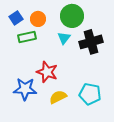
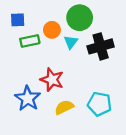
blue square: (16, 18) -> (18, 20), turned 32
orange circle: (38, 19) -> (52, 30), moved
blue star: (25, 89) -> (28, 98), turned 30

